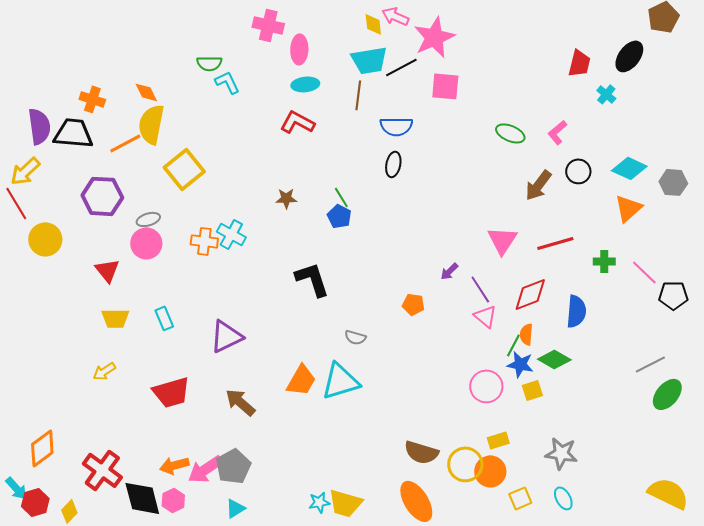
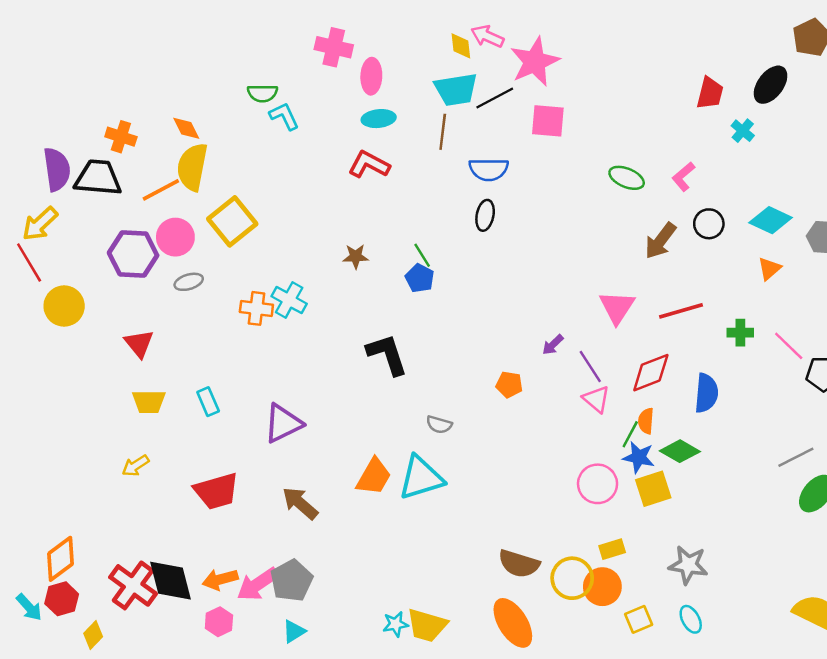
orange triangle: (628, 208) -> (769, 269), size x0.7
pink circle: (146, 243) -> (175, 237), moved
yellow square: (532, 390) -> (653, 489), size x1.4
black diamond: (142, 498) -> (171, 581), moved
red hexagon: (35, 502) -> (62, 599), moved

